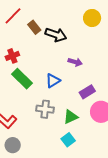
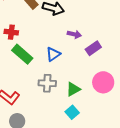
red cross: (12, 56) -> (11, 32), turned 32
purple rectangle: (87, 92) -> (93, 48), moved

